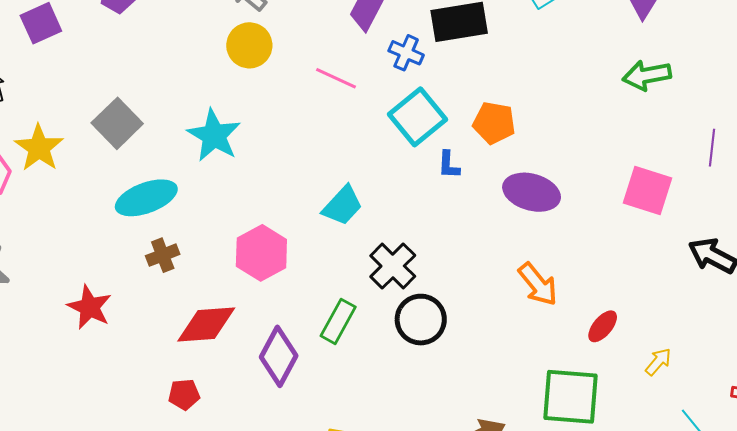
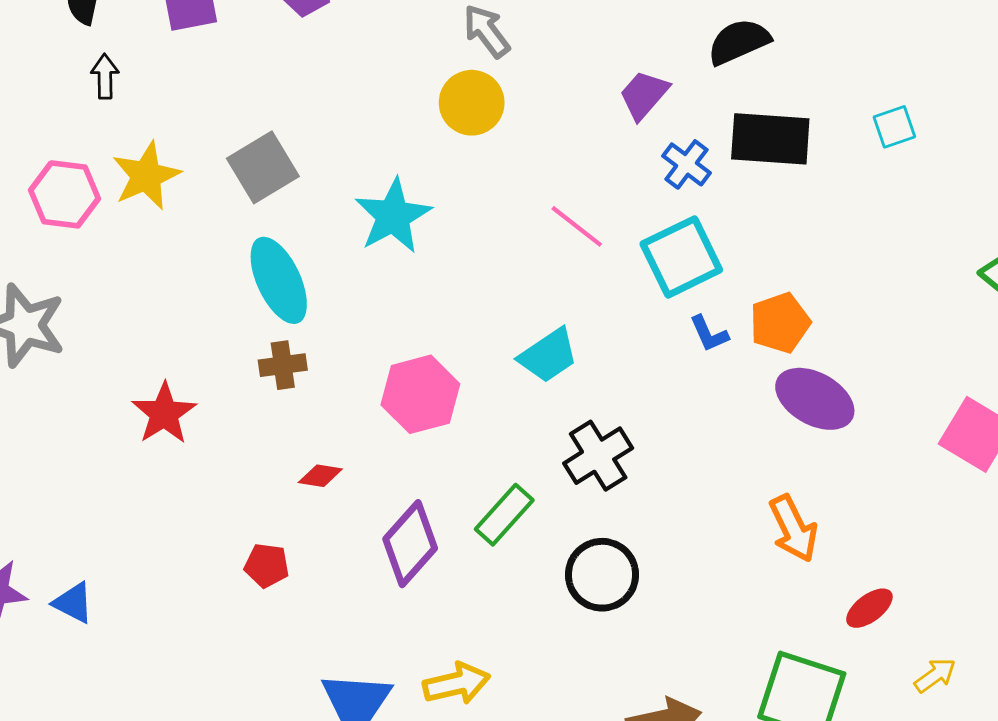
pink line: (336, 78) -> (577, 226), moved
orange pentagon: (494, 123) -> (780, 323), moved, turned 30
blue L-shape: (449, 165) -> (709, 334), turned -40
cyan ellipse: (146, 198) -> (279, 280), turned 72
black circle: (421, 320) -> (602, 575), moved
red diamond: (206, 325) -> (320, 476), size x0.5

